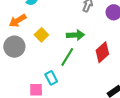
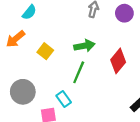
gray circle: (14, 47) -> (23, 92), moved

